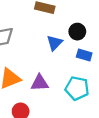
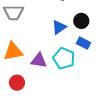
cyan pentagon: (77, 88) -> (64, 58), moved

